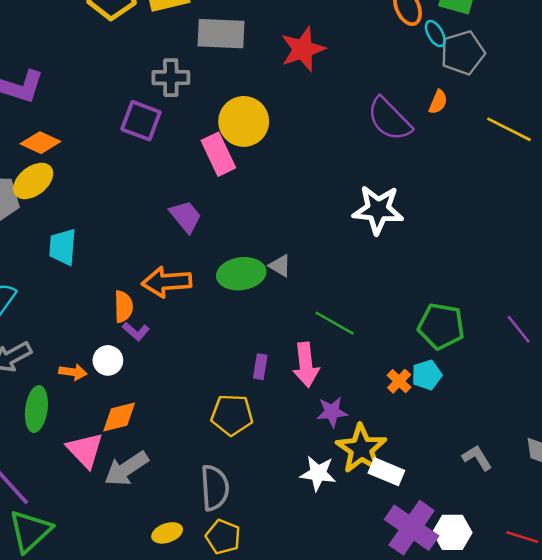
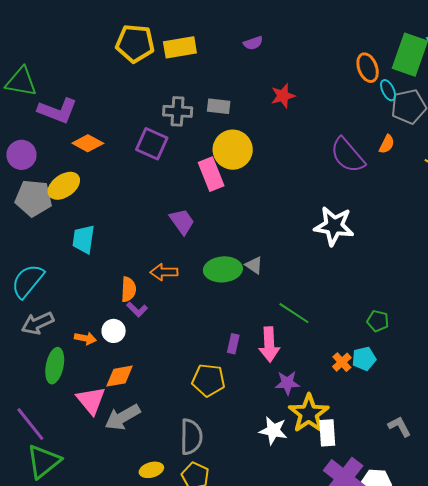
gray rectangle: (221, 34) -> (219, 106), moved, size x0.6
red star: (303, 49) -> (283, 96), size x0.7
orange diamond: (40, 143) -> (88, 143), moved
orange arrow: (167, 282) -> (164, 272), size x0.7
green pentagon: (441, 326) -> (378, 321), size x0.6
white rectangle: (386, 472) -> (327, 433), turned 60

